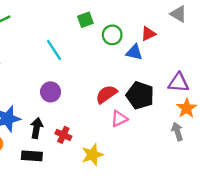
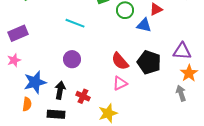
cyan line: (54, 50) -> (75, 23), turned -36
red semicircle: (106, 94) -> (120, 61), turned -96
pink triangle: (119, 119) -> (120, 83), moved

